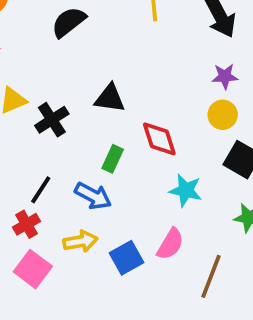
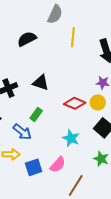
red diamond: (159, 139) -> (75, 103), moved, turned -60

